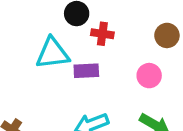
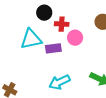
pink circle: (149, 76) -> (75, 38), moved

